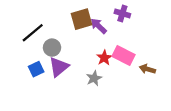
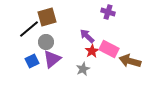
brown square: (82, 19) -> (47, 17), moved
purple arrow: (99, 26) -> (87, 36), moved
brown arrow: (147, 69) -> (130, 61), size x1.5

